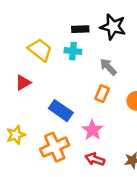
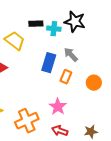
black rectangle: (80, 29) -> (36, 24), moved
cyan cross: (73, 51) -> (54, 29), moved
blue rectangle: (61, 111) -> (49, 63), moved, turned 72

